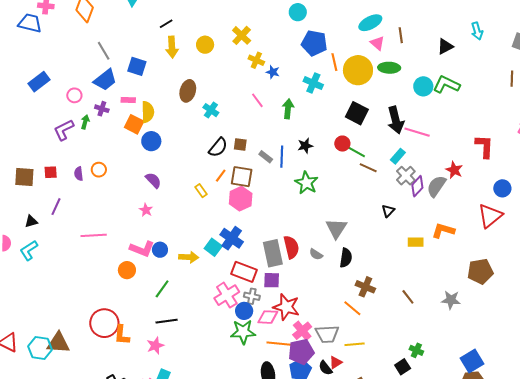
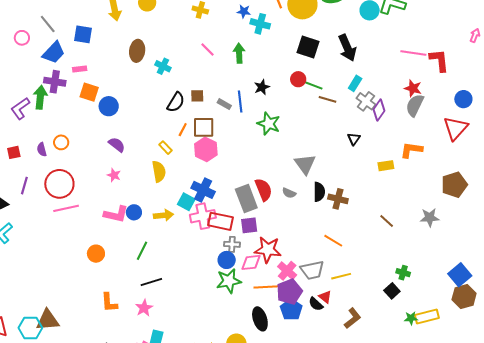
blue star: (273, 72) -> (244, 11), moved
pink circle: (74, 95) -> (22, 38), moved
purple cross: (102, 109) -> (55, 82), size x1.5
yellow semicircle: (148, 112) -> (159, 171), moved
green arrow: (85, 122) -> (40, 97), size x1.6
pink line: (417, 132) -> (413, 53), moved
gray semicircle: (436, 186) -> (415, 105), moved
orange circle: (127, 270) -> (96, 254), moved
brown cross: (365, 287) -> (338, 199), moved
pink cross: (227, 295) -> (203, 216), moved, turned 30
red circle: (104, 323) -> (59, 184), moved
red triangle: (336, 362) -> (325, 297), turned -40

